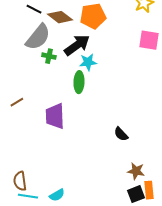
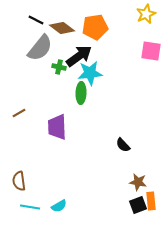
green cross: (49, 56) -> (59, 67), moved
cyan star: (88, 62) -> (90, 73), size x1.4
brown semicircle: (20, 181) -> (19, 181), moved

